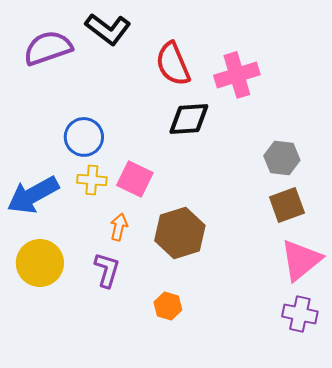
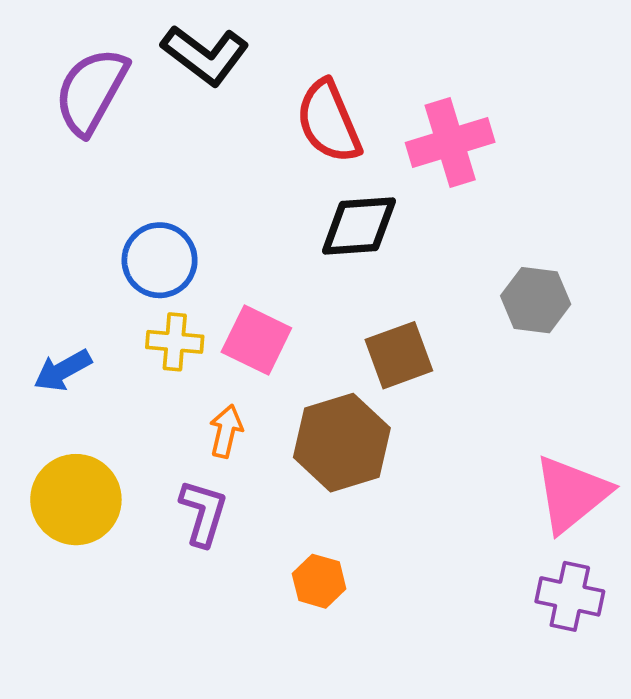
purple semicircle: (48, 48) -> (91, 91), turned -42
blue arrow: (33, 195) -> (63, 370), size x0.6
brown square: (287, 205) -> (399, 355), moved

